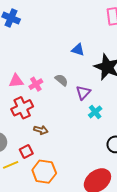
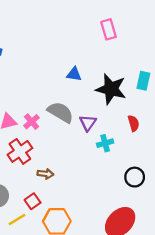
gray semicircle: (61, 80) -> (60, 112), size x1.6
cyan cross: (95, 112) -> (105, 143), turned 32

